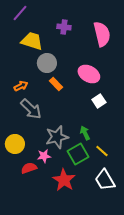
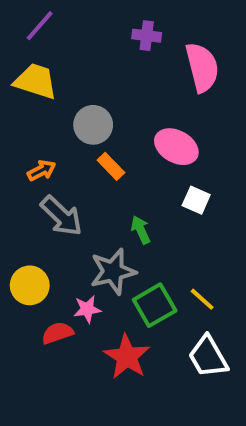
purple cross: (64, 27) -> (147, 36), moved
yellow trapezoid: (32, 41) -> (36, 81), moved
white square: (99, 101) -> (196, 200), turned -32
green arrow: (85, 133) -> (141, 230), moved

